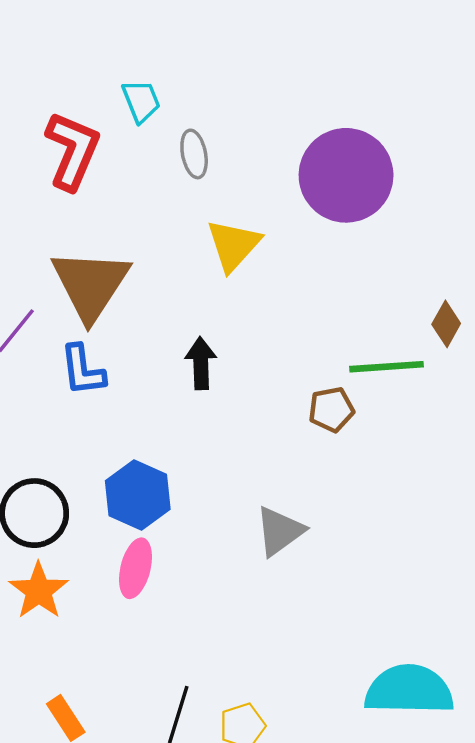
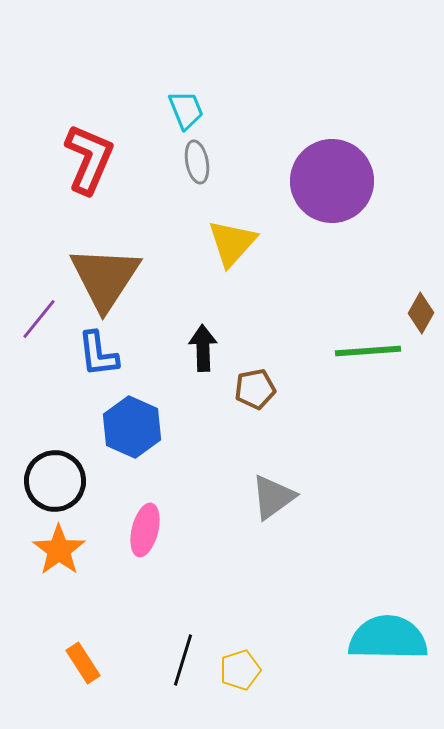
cyan trapezoid: (141, 101) -> (186, 110), moved
brown pentagon: (331, 409) -> (255, 389), moved
blue hexagon: (138, 495) -> (132, 427), moved

